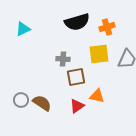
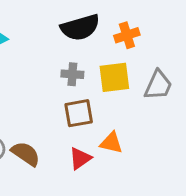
gray cross: (63, 59) -> (72, 74), moved

